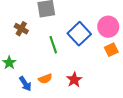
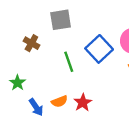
red star: (74, 80) -> (83, 103), moved

